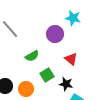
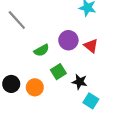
purple circle: (55, 34) -> (68, 40), moved
red triangle: (71, 59) -> (91, 46), moved

